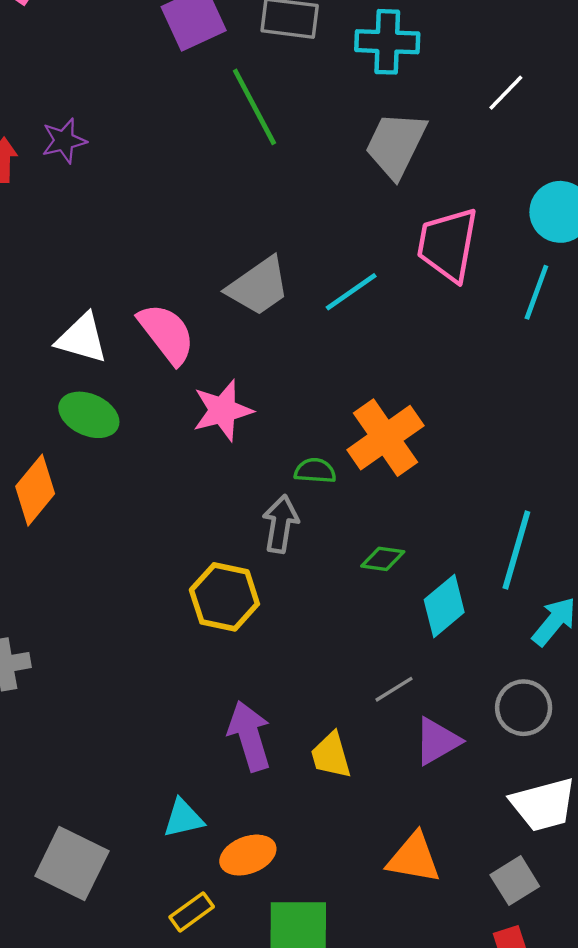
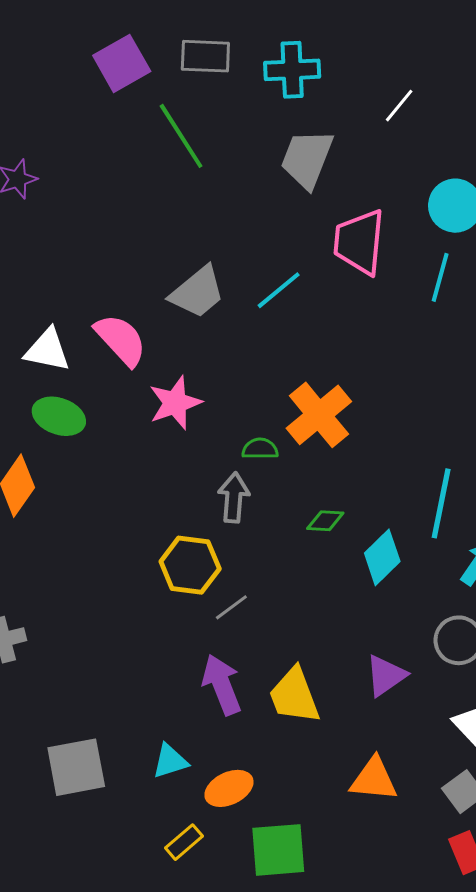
gray line: (394, 689) -> (231, 607), moved
yellow trapezoid: (331, 755) -> (294, 696), size x1.4
gray square: (72, 864) -> (76, 767), moved, turned -32

